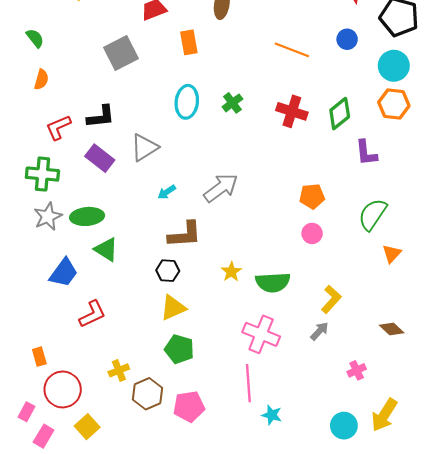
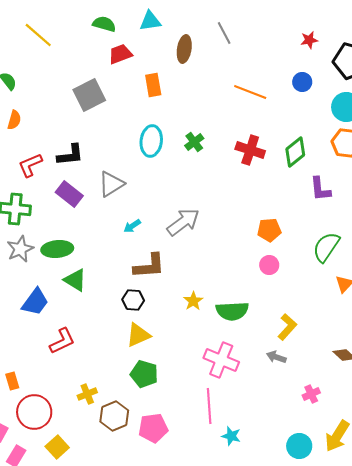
gray arrow: (319, 331) -> (276, 357), turned -114

